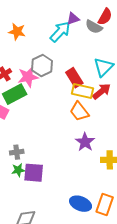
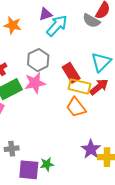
purple triangle: (73, 19) -> (46, 14), moved
pink star: (28, 77) -> (35, 83), moved
purple star: (85, 142) -> (91, 149), moved
green star: (18, 170) -> (47, 164), moved

